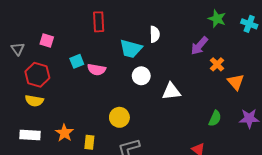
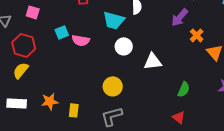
yellow semicircle: (34, 101) -> (21, 70), turned 120
yellow circle: (119, 117) -> (113, 86), moved
green semicircle: (215, 118) -> (184, 89), moved
orange star: (64, 133) -> (50, 101), turned 30

